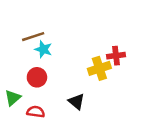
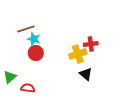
red circle: (37, 77) -> (36, 53), moved
black triangle: (76, 102) -> (86, 74), moved

